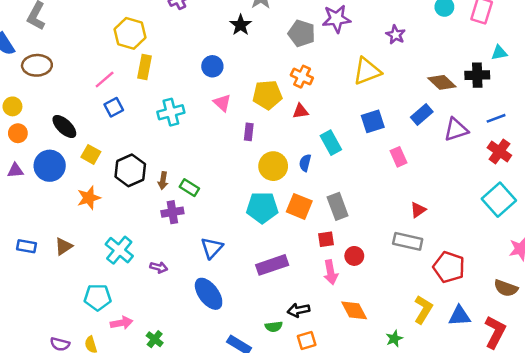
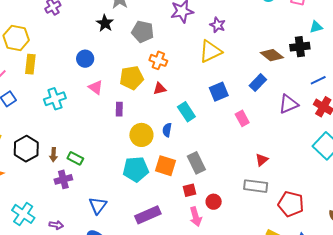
gray pentagon: (302, 33) -> (143, 32), moved
purple star: (396, 35) -> (218, 25), moved
purple triangle: (456, 130) -> (288, 104), moved

